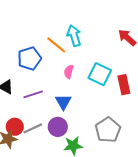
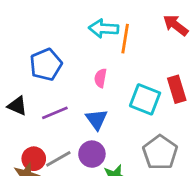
cyan arrow: (74, 36) -> (104, 29), turned -65
orange line: (56, 45) -> (125, 39), moved, turned 65
cyan square: (100, 74) -> (145, 99), moved

